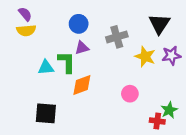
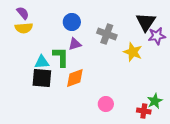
gray cross: (117, 37) -> (107, 34), turned 36
purple star: (171, 55) -> (157, 36), moved
pink circle: (130, 94) -> (106, 104), moved
black square: (46, 113) -> (42, 78), moved

